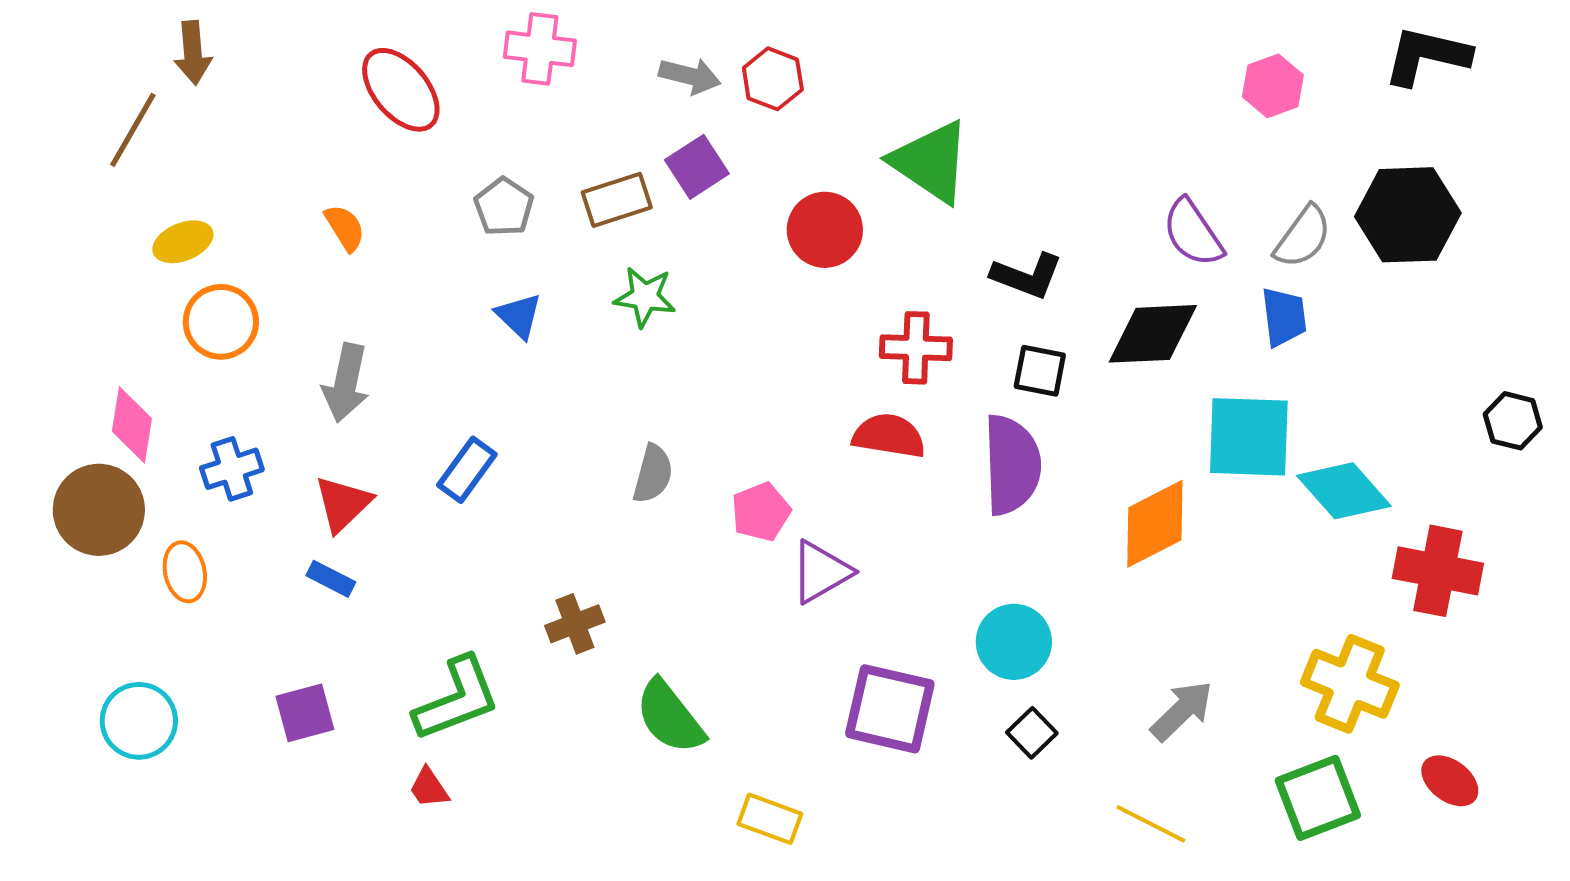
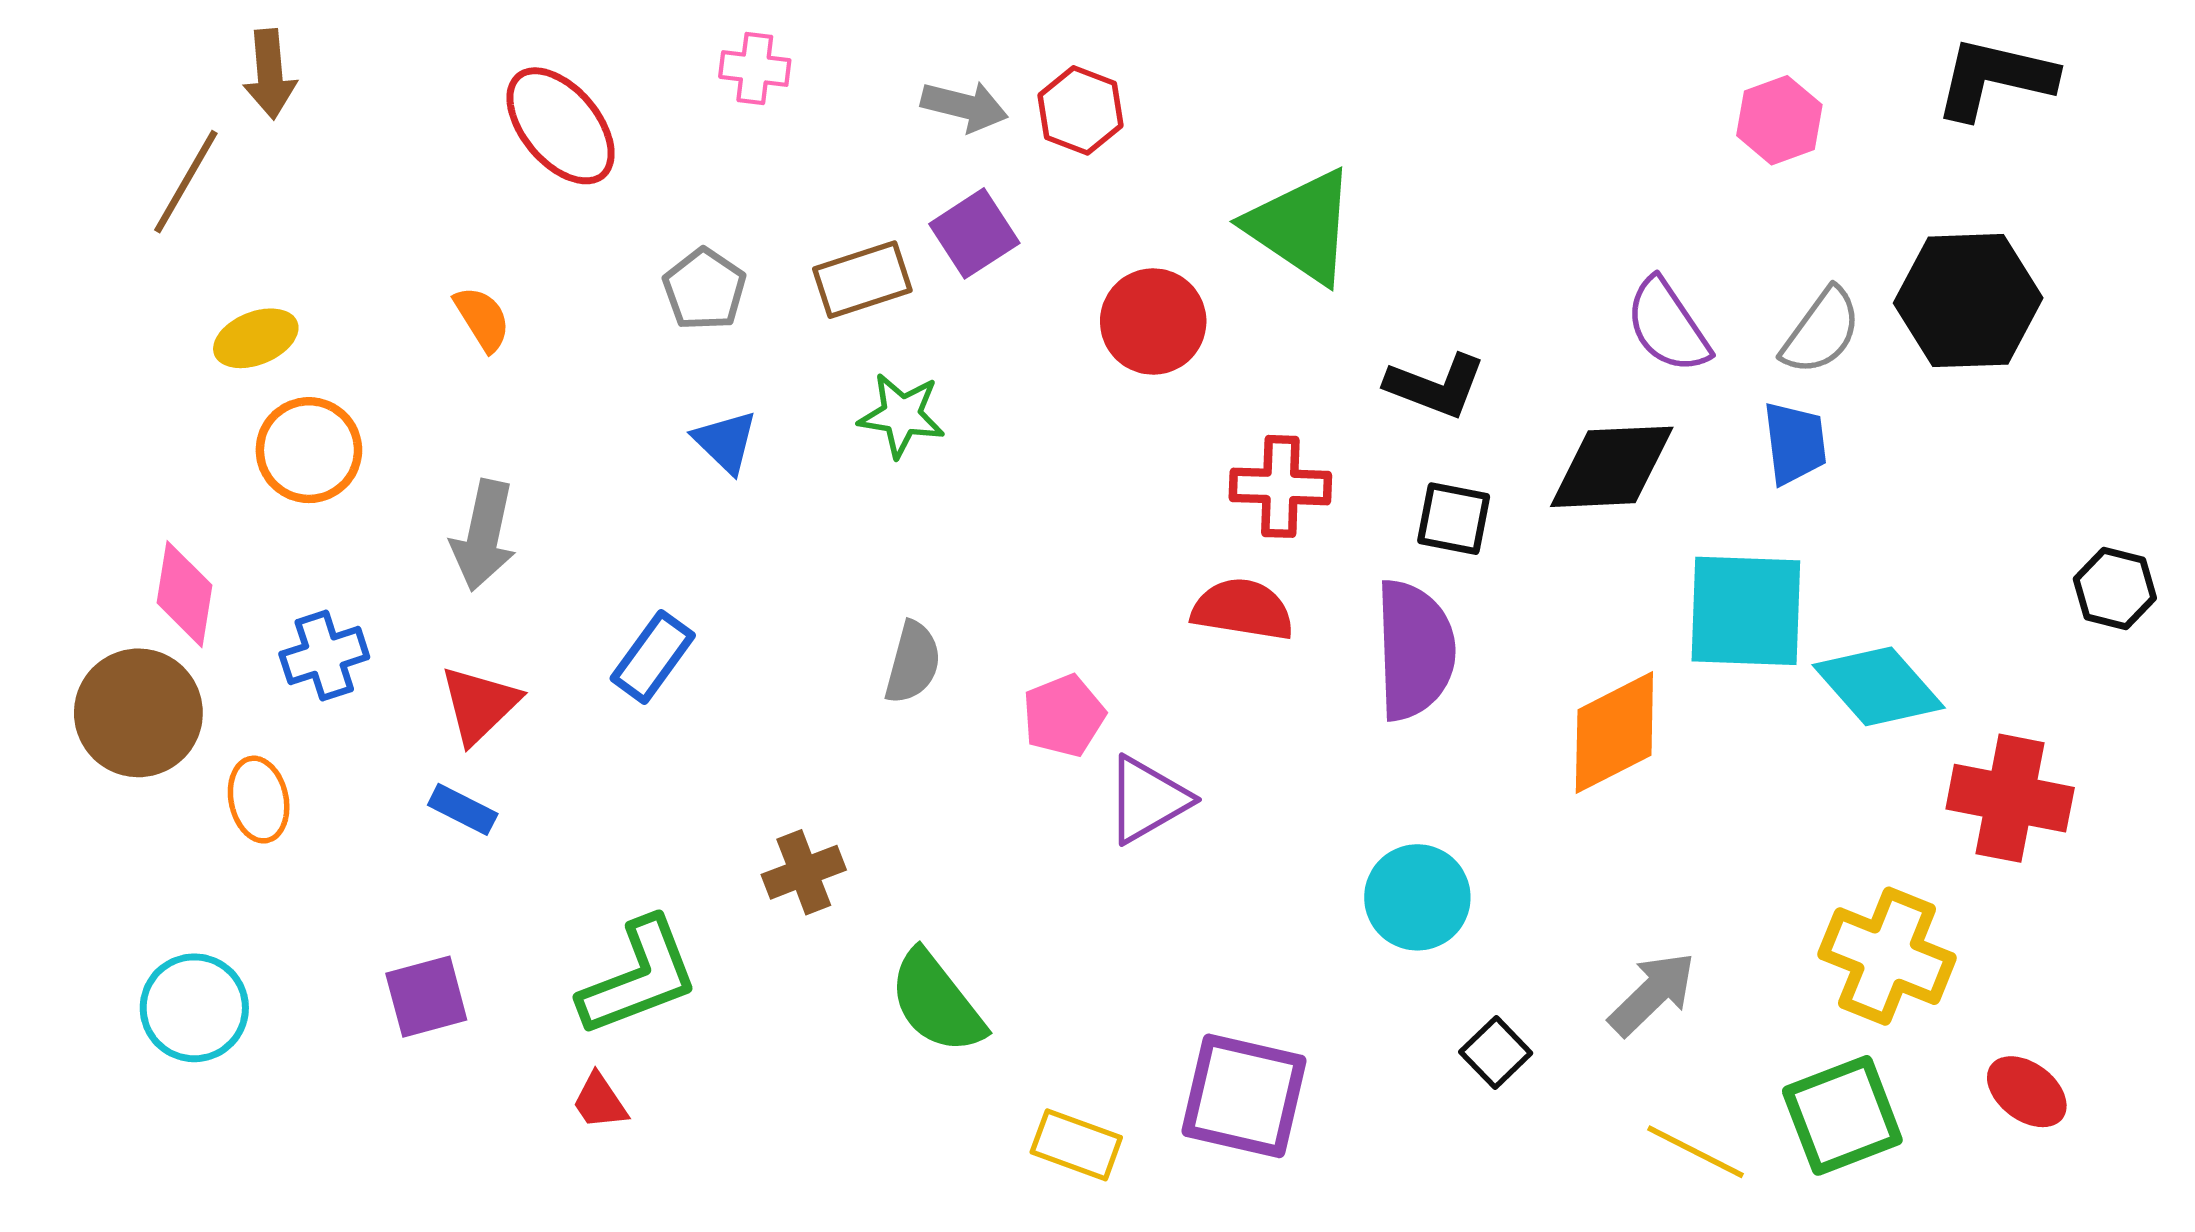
pink cross: (540, 49) -> (755, 68), size x0.7
purple square: (890, 709) -> (1244, 1096), moved
black square: (1032, 733) -> (1496, 1053), moved
yellow line: (1151, 824) -> (1696, 1152), moved

